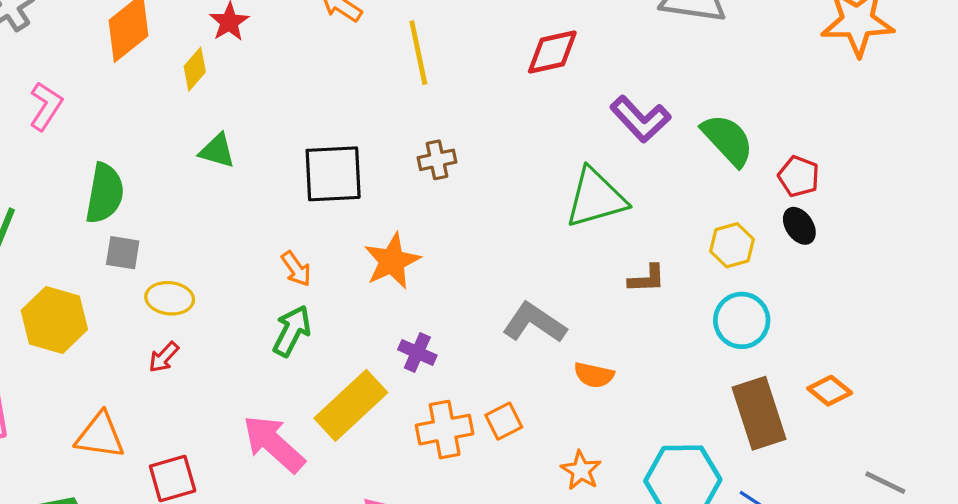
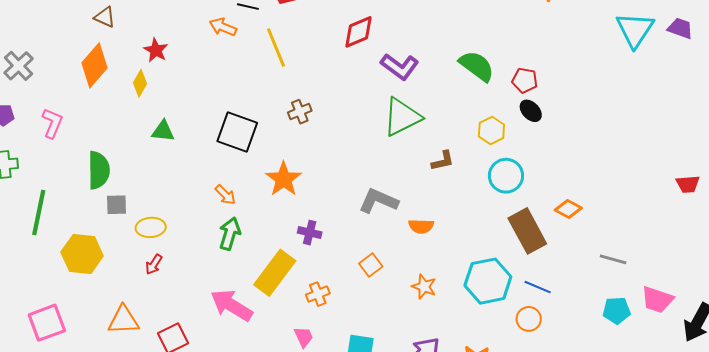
purple L-shape: (640, 119) -> (400, 67), moved
black square: (333, 174) -> (237, 132), turned 33
orange cross: (445, 430) -> (318, 294), moved, size x0.7

